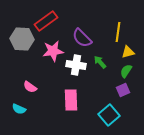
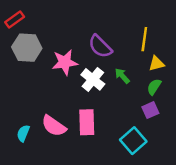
red rectangle: (46, 21) -> (15, 20), moved, size x0.7
white cross: (76, 65) -> (93, 79), turned 30
pink semicircle: (30, 87) -> (54, 126), moved, size x1.5
cyan semicircle: (19, 109) -> (23, 133), turned 88

